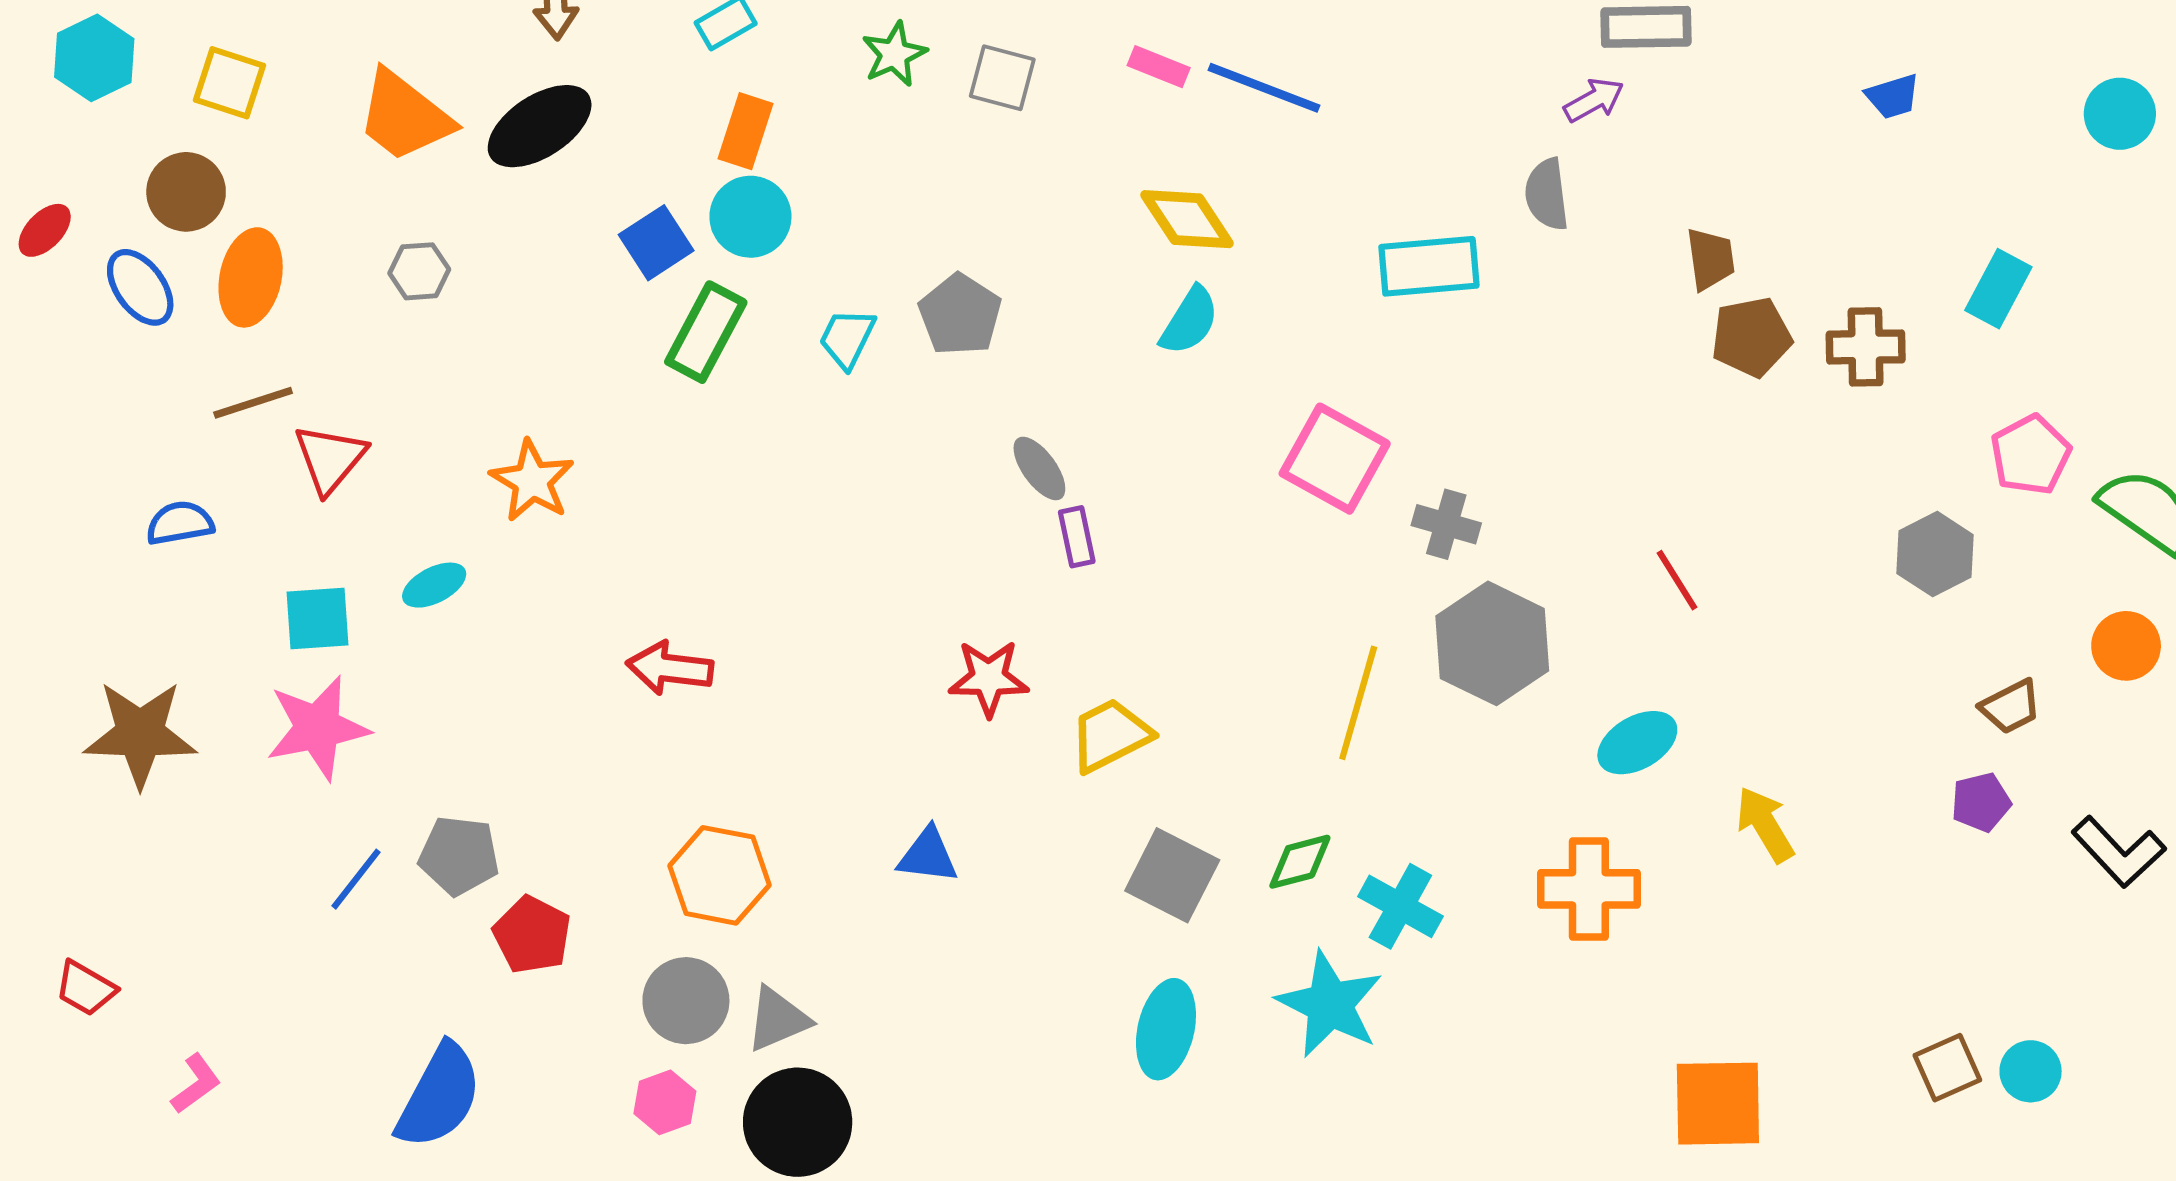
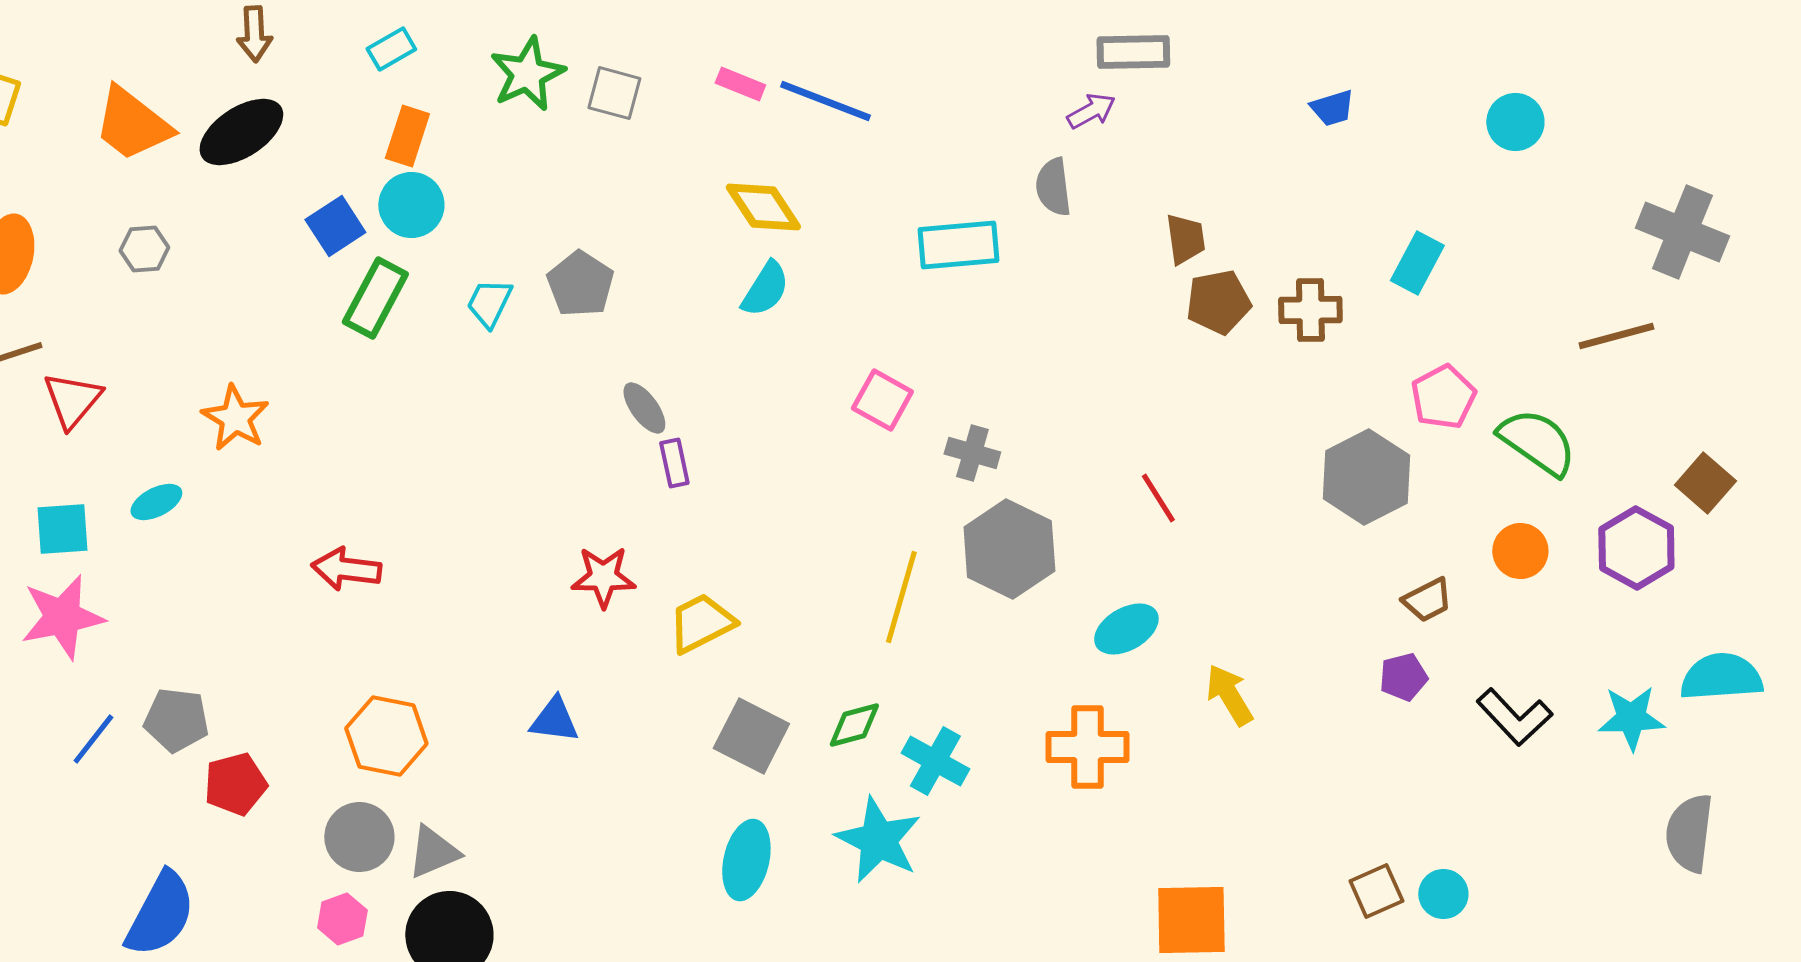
green star: (894, 54) -> (527, 74), size x1.4
pink square: (1335, 459) -> (882, 400), size x0.7
gray hexagon: (1935, 554) -> (1366, 477), size x1.4
red pentagon: (532, 935) -> (235, 784), turned 30

